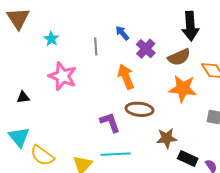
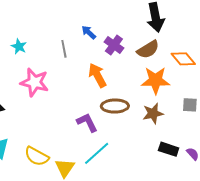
brown star: (167, 138) -> (153, 113), moved
cyan line: (116, 154) -> (97, 153), turned -32
yellow semicircle: (42, 156) -> (37, 156), moved

